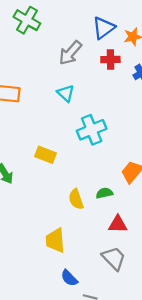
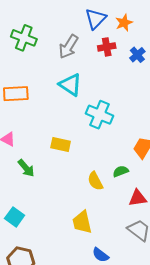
green cross: (27, 20) -> (24, 38), moved
cyan triangle: (66, 93) -> (70, 85), size x1.4
cyan cross: (92, 130) -> (100, 115), turned -36

